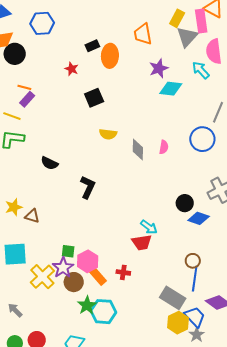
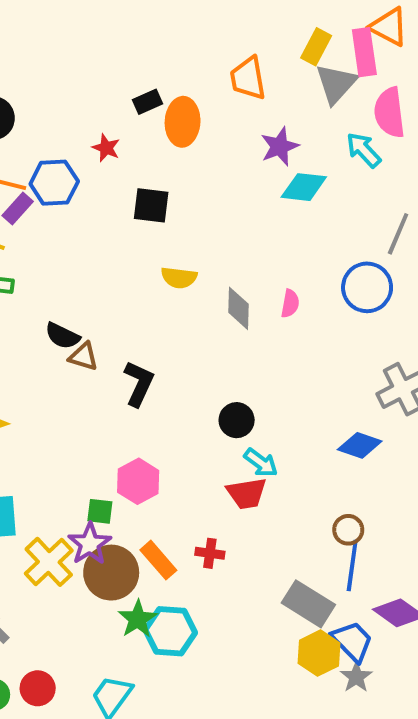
blue hexagon: (42, 23) -> (54, 183), moved
black square: (94, 98) -> (151, 205), turned 30
black circle: (185, 203) -> (237, 420), moved
brown triangle: (32, 216) -> (84, 357), moved
pink hexagon: (88, 261) -> (138, 481), moved
brown circle: (74, 282) -> (111, 573), size x1.4

